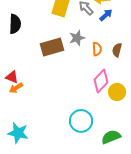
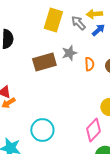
pink diamond: (101, 81) -> (93, 130), moved
cyan circle: (81, 121) -> (42, 130), moved

